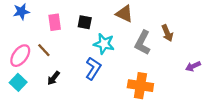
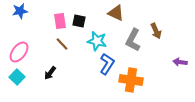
pink rectangle: (55, 22) -> (60, 21), moved
brown line: (44, 50) -> (62, 44), moved
purple arrow: (193, 66) -> (180, 62), turned 32
blue L-shape: (93, 68) -> (107, 64), moved

